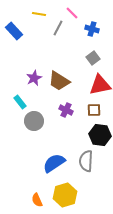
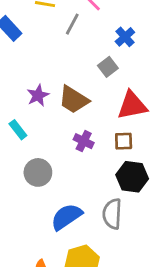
blue cross: (92, 29) -> (125, 37), moved, turned 32
gray square: (93, 58) -> (108, 67), moved
gray circle: (34, 121) -> (38, 172), moved

